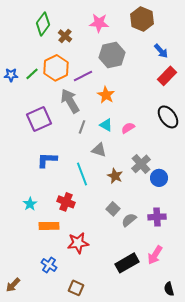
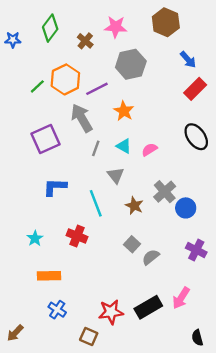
brown cross: (65, 36) -> (85, 41), moved
blue star: (11, 75) -> (13, 40), moved
gray triangle: (99, 150) -> (116, 175), turned 35
purple cross: (157, 217) -> (196, 250), moved, turned 30
orange rectangle: (49, 226) -> (49, 276), moved
red star: (78, 243) -> (111, 312), moved

